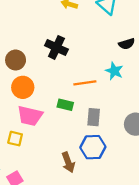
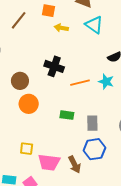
orange line: (85, 83) -> (80, 83), moved
pink trapezoid: (30, 116) -> (49, 162), moved

